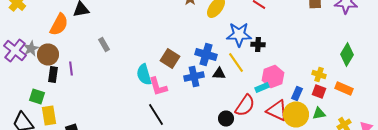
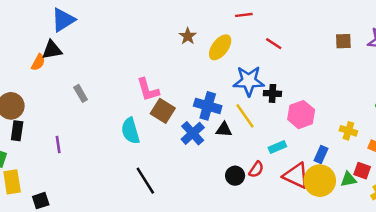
orange semicircle: (59, 24) -> (38, 62), moved, size x0.6
purple line: (71, 68) -> (58, 145), moved
blue cross: (194, 76) -> (193, 133), turned -30
pink hexagon: (273, 76) -> (301, 115), moved
pink L-shape: (158, 86) -> (148, 90), moved
red square: (319, 92) -> (362, 171), moved
red semicircle: (245, 106) -> (256, 169), size x0.6
black circle: (226, 118) -> (235, 176), moved

